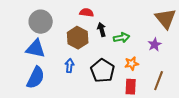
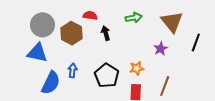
brown hexagon: (78, 38) -> (71, 33), moved
green arrow: (122, 38) -> (134, 18), moved
blue semicircle: (36, 78) -> (51, 83), moved

